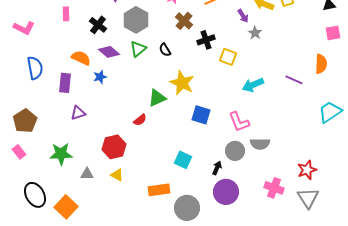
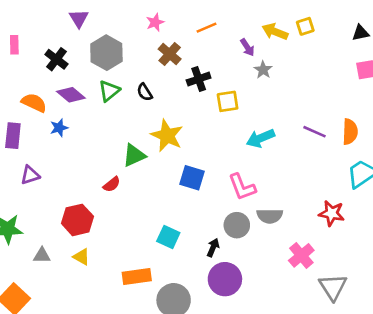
yellow square: (228, 57) -> (228, 101), turned -30
orange semicircle: (321, 64) -> (350, 132), moved
red star: (307, 170) -> (332, 213), moved, turned 30
pink cross: (274, 188) -> (301, 255), moved, turned 30

